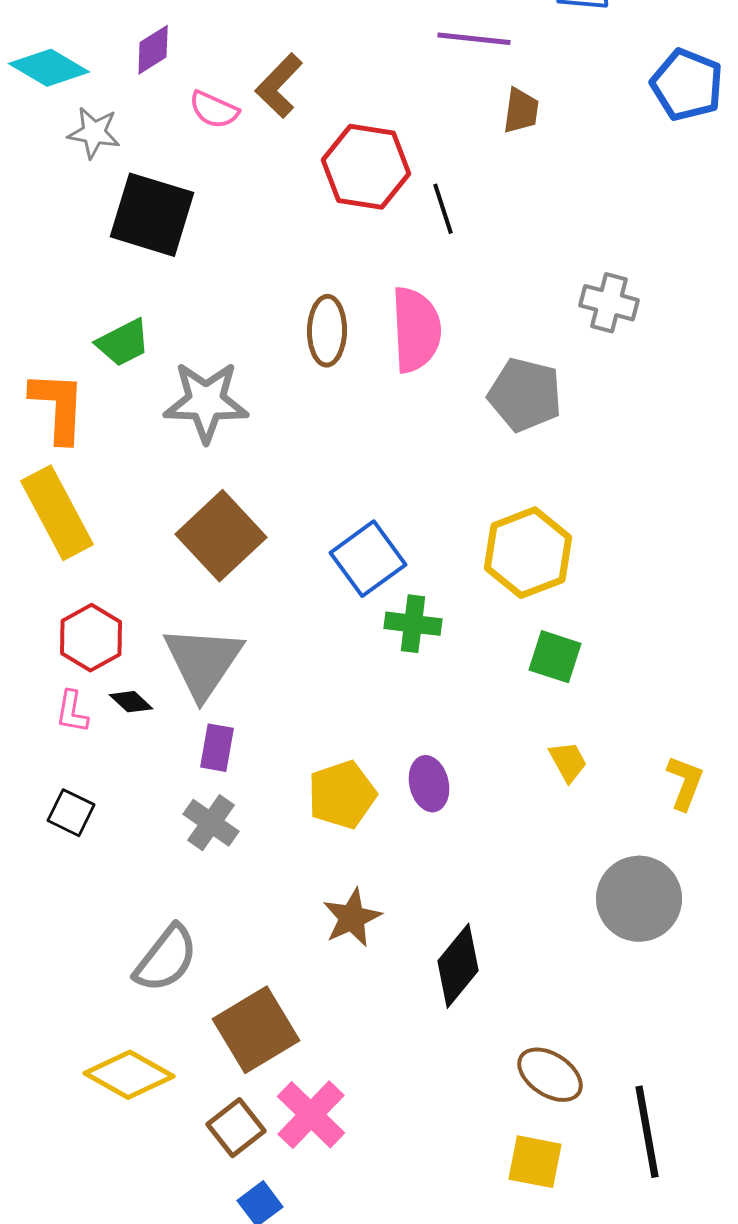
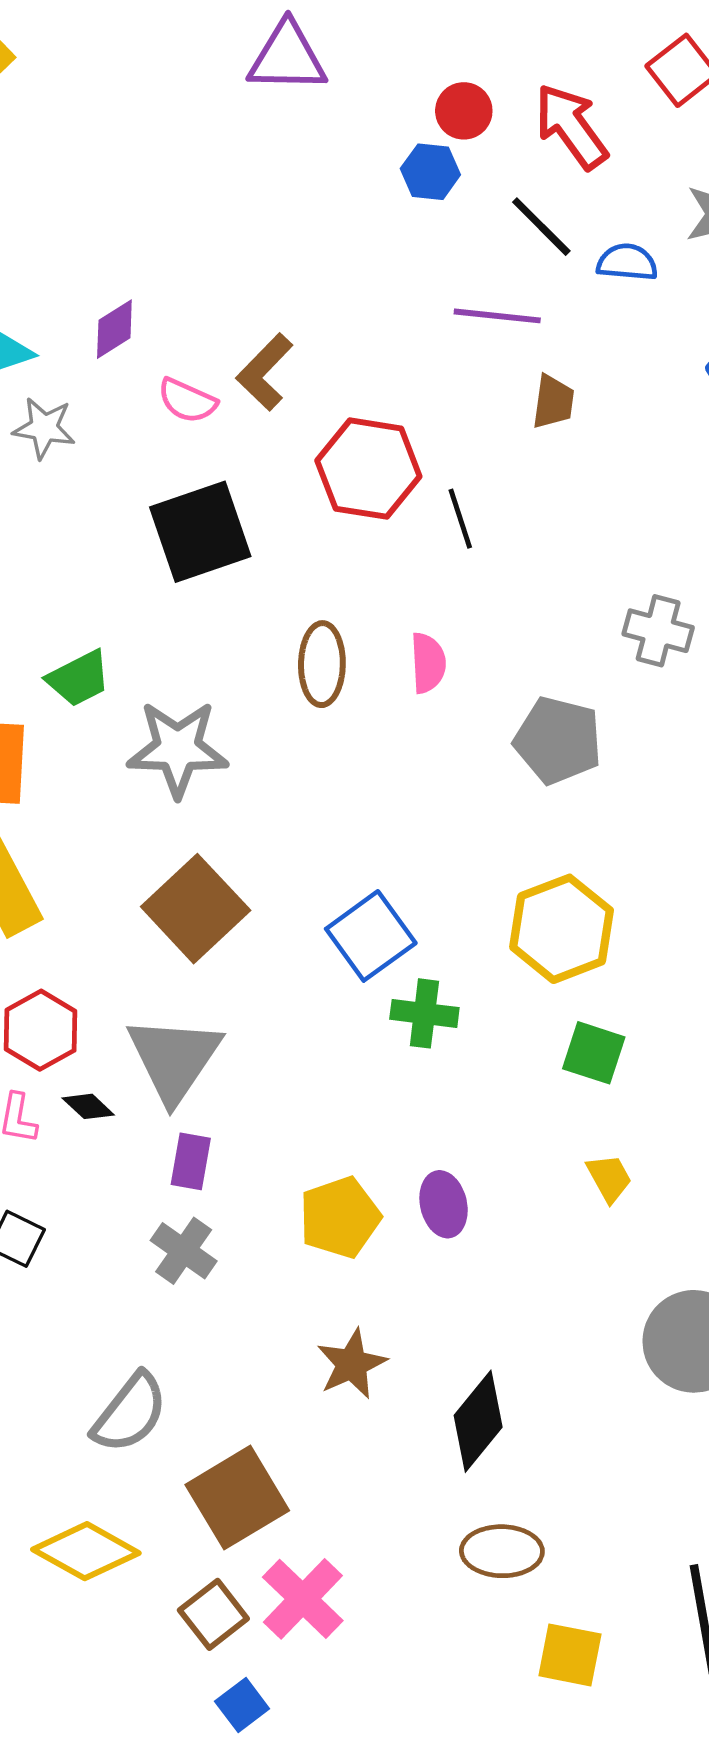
black square: (152, 215) -> (200, 532), moved, turned -36
pink semicircle: (416, 330) -> (428, 663), size x0.6
brown ellipse: (550, 1075) -> (502, 1551), moved, turned -32

